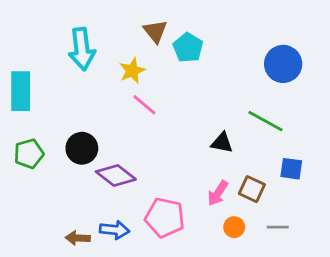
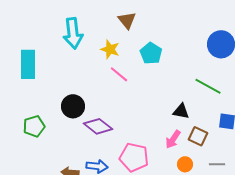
cyan pentagon: (188, 48) -> (151, 53), moved
yellow star: (132, 71) -> (110, 49), turned -30
black triangle: (222, 143) -> (181, 111), moved
green pentagon: (29, 154) -> (34, 126), moved

